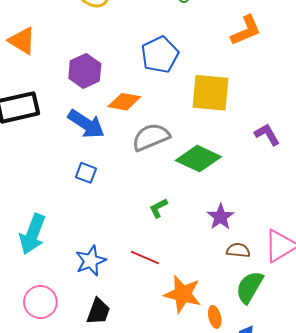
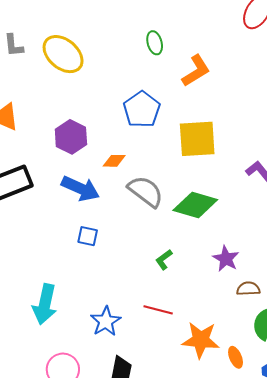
orange L-shape: (246, 30) -> (196, 71), moved
orange diamond: (124, 102) -> (114, 161), size x0.7
gray semicircle: (151, 137) -> (146, 191), turned 69

